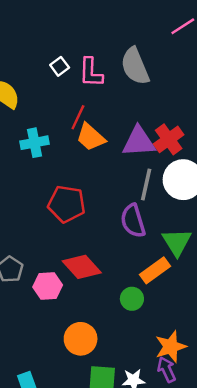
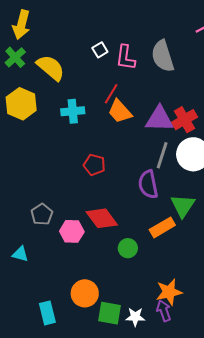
red pentagon: (66, 204) -> (94, 165), size x0.7
green circle: (132, 299) -> (128, 248), moved
orange circle: (81, 339) -> (85, 293), moved

